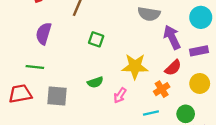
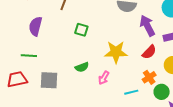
orange cross: (162, 89) -> (149, 77), moved

